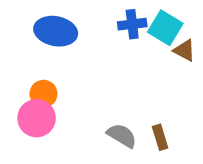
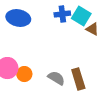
orange circle: (43, 94) -> (24, 74), moved
brown rectangle: (160, 137) -> (78, 79), size x1.5

